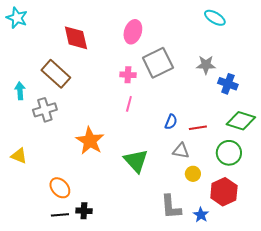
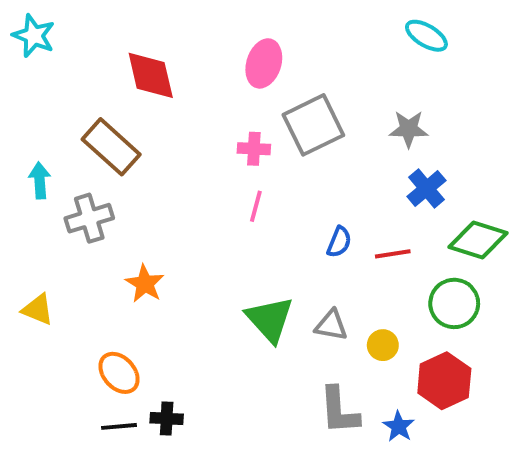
blue cross: (228, 84) -> (426, 188), moved, turned 30
orange star: (90, 141) -> (145, 284), moved, size x0.7
gray triangle: (181, 151) -> (331, 325), moved

